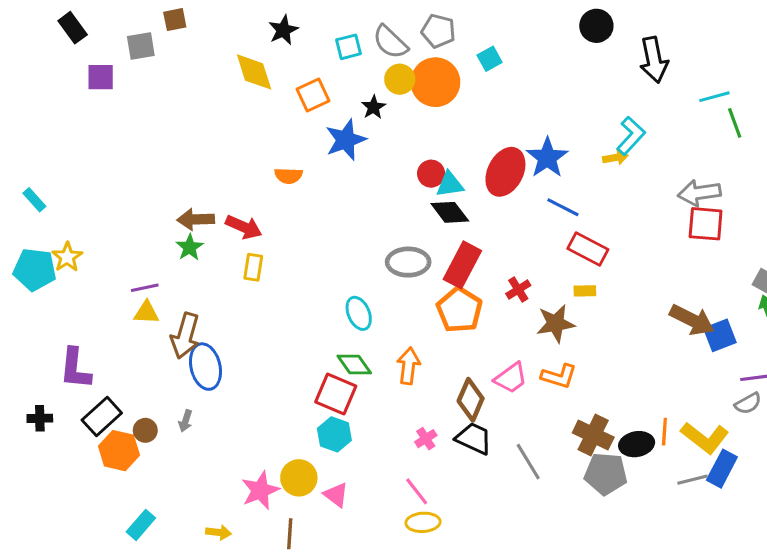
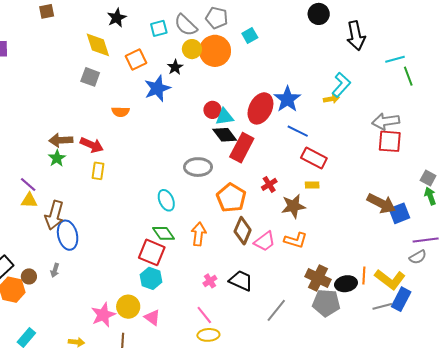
gray square: (141, 46) -> (90, 77), moved, turned 30
red rectangle: (462, 265) -> (242, 148), moved
purple line: (145, 288) -> (28, 184), turned 54
brown diamond: (471, 400) -> (243, 231), moved
gray line: (528, 462) -> (276, 310), moved, turned 70

